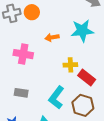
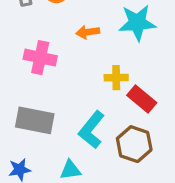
gray rectangle: (21, 93) -> (35, 120), size x1.6

